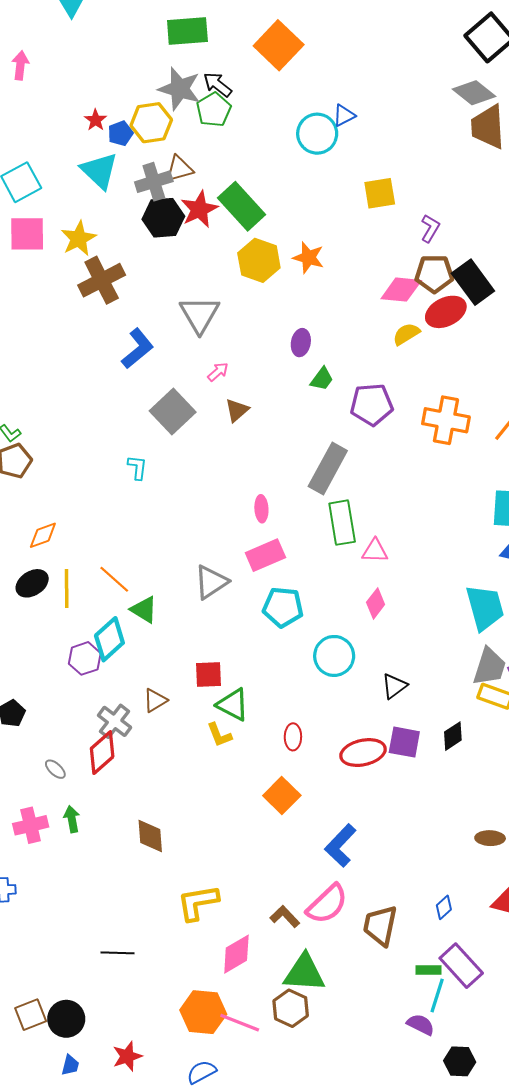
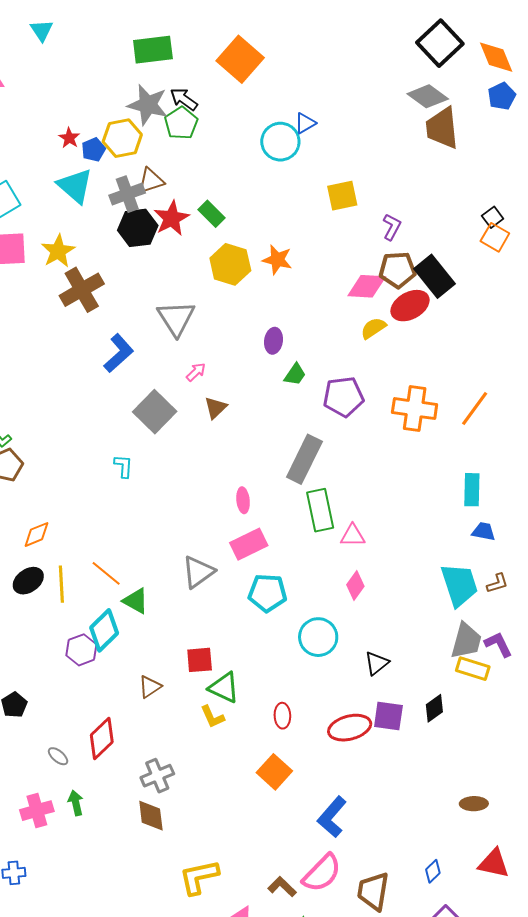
green rectangle: (241, 206) -> (212, 214), size x0.6
gray cross: (115, 721) -> (157, 776), moved, turned 32

